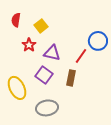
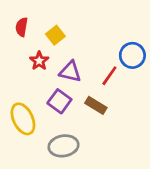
brown rectangle: (71, 78) -> (96, 105), turned -70

